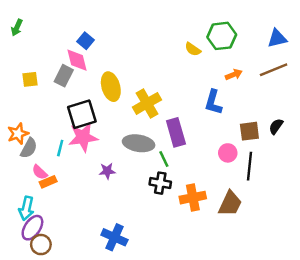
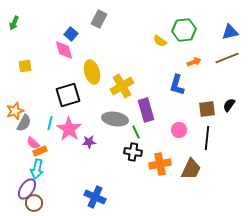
gray rectangle: (64, 76) -> (99, 19), moved
pink star: (83, 137) -> (69, 129), moved, turned -30
pink circle: (228, 153) -> (179, 130), moved
cyan arrow: (26, 208) -> (37, 169), moved

